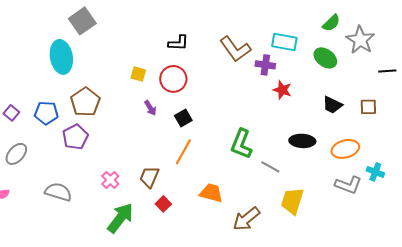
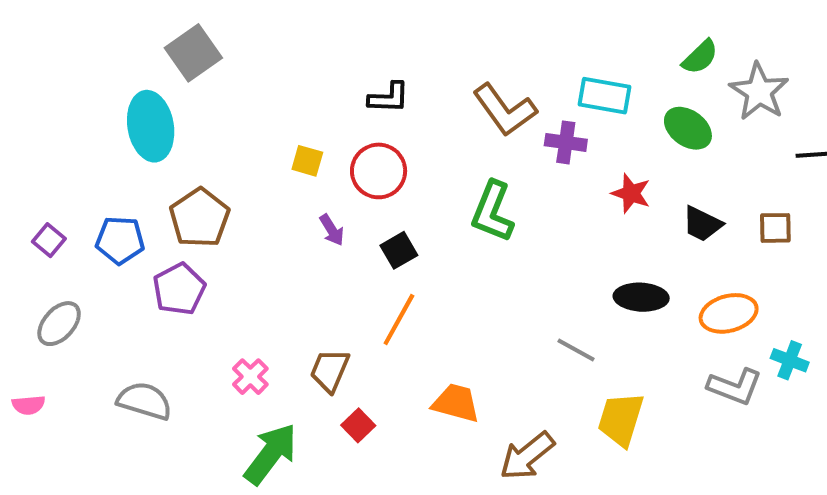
red star: (282, 90) -> (631, 193), moved
green L-shape: (241, 144) -> (493, 212), moved

